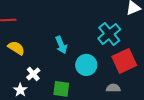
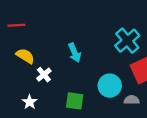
cyan circle: (86, 65) -> (110, 86), moved
white cross: (33, 74) -> (44, 75), moved

